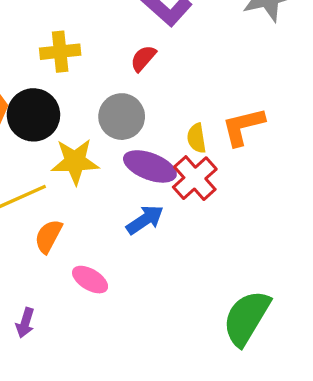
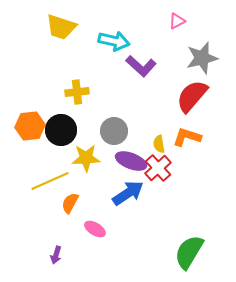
red semicircle: (143, 58) -> (192, 96), moved, size x2.0
orange L-shape: (243, 127) -> (187, 137), turned 32
blue arrow: (145, 220) -> (128, 193), size x1.4

